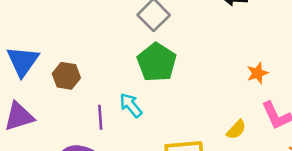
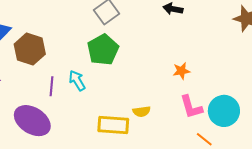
brown hexagon: (66, 76) -> (30, 49), size x1.4
yellow semicircle: (236, 130) -> (142, 111), moved, turned 30

